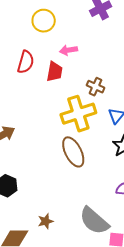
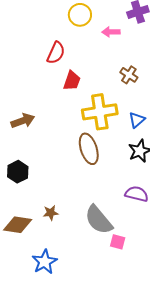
pink arrow: (68, 50) -> (111, 32), moved
red trapezoid: (55, 72) -> (72, 81), moved
brown cross: (95, 87) -> (129, 75), moved

